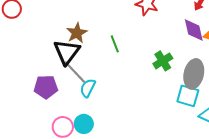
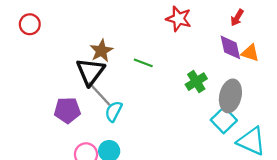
green line: (115, 44) -> (143, 63), turned -48
cyan square: (188, 96) -> (224, 120), turned 30

